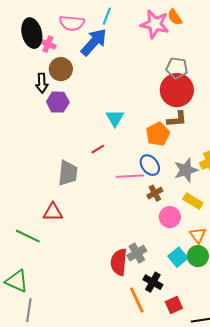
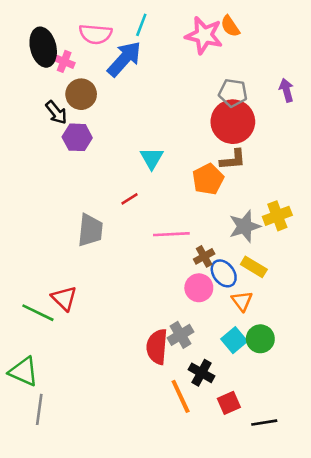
black arrow: (42, 83) -> (56, 113), turned -36
blue ellipse: (150, 165) -> (224, 273), moved
red triangle: (53, 212) -> (64, 298), moved, turned 45
pink circle: (170, 217) -> (199, 288), moved
orange triangle: (198, 235) -> (242, 301), moved

